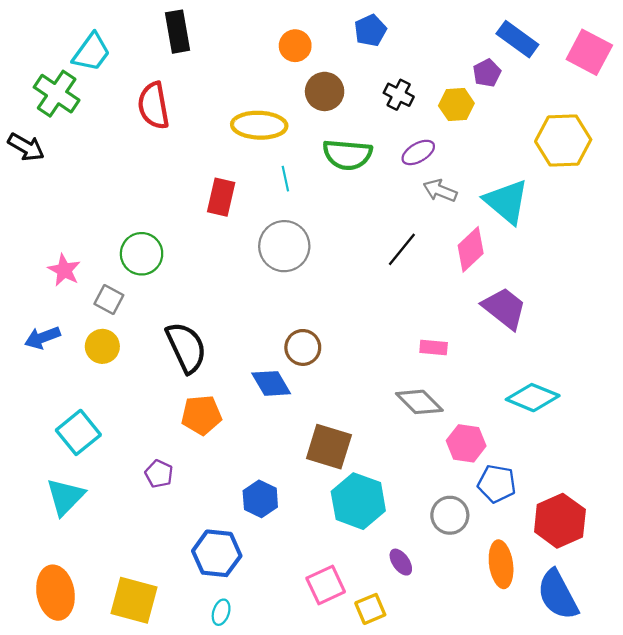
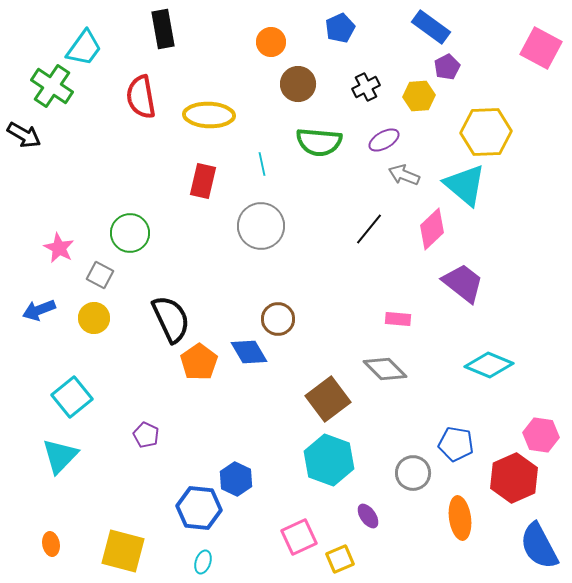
blue rectangle: (517, 39) -> (431, 27), moved
black cross: (399, 95) -> (366, 87), turned 36
yellow ellipse: (259, 125) -> (209, 115), moved
yellow hexagon: (563, 140) -> (486, 132), moved
orange pentagon: (201, 415) -> (199, 362), moved, turned -30
pink hexagon: (466, 443) -> (541, 435), moved
brown square: (329, 447) -> (328, 399), moved, turned 36
blue hexagon: (260, 499) -> (236, 479), moved
orange ellipse: (55, 593) -> (51, 544), size x0.5
blue semicircle: (558, 595) -> (539, 546), moved

